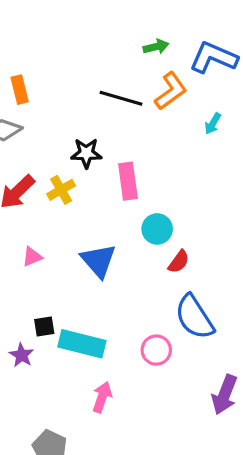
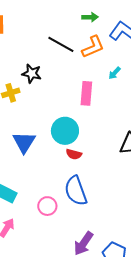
pink rectangle: (128, 181) -> (86, 93), moved
cyan circle: (157, 229) -> (65, 131), size x1.4
red semicircle: (179, 262) -> (74, 154), turned 56

